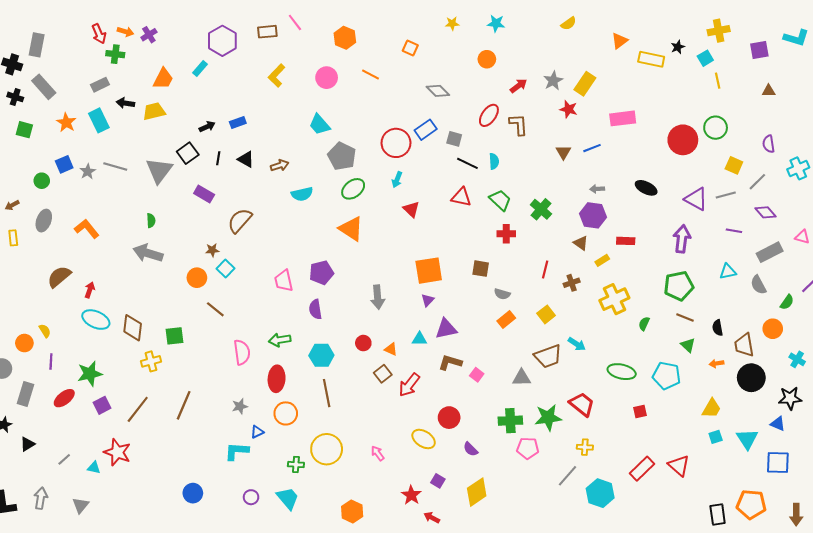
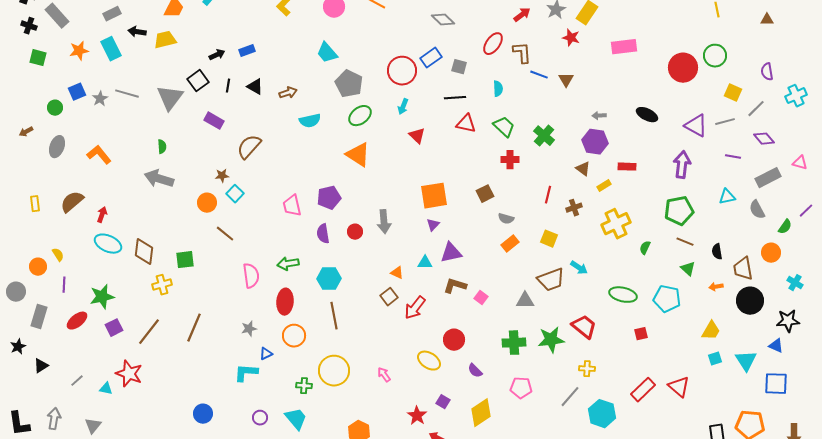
orange star: (66, 123) -> (79, 51), turned 30
blue line: (592, 148) -> (539, 75), moved, turned 42
black line: (467, 163) -> (455, 98), moved, turned -30
yellow rectangle: (13, 238) -> (35, 204), moved
brown square: (481, 269) -> (485, 194), turned -36
yellow square: (546, 314) -> (549, 239), turned -30
red circle: (363, 343) -> (355, 232), moved
pink pentagon: (528, 448) -> (521, 388), moved

